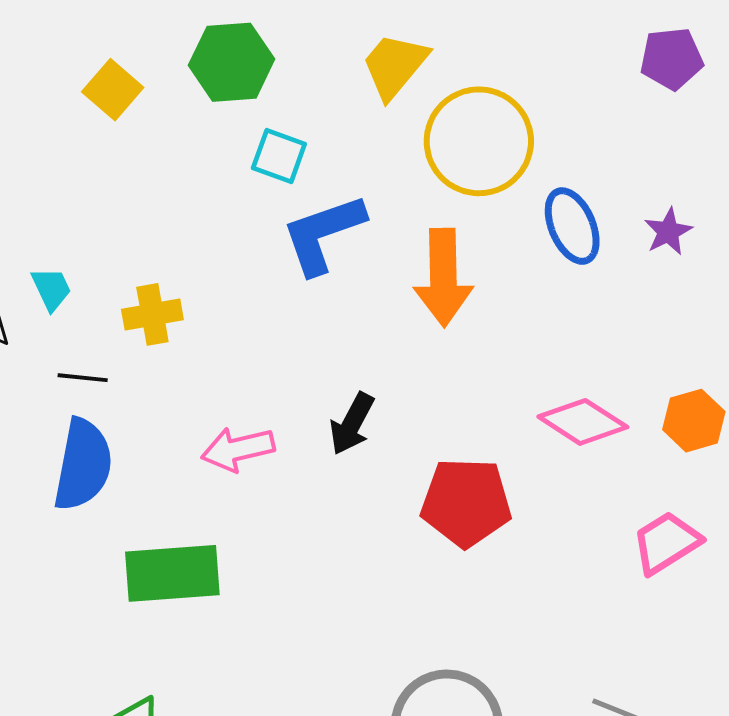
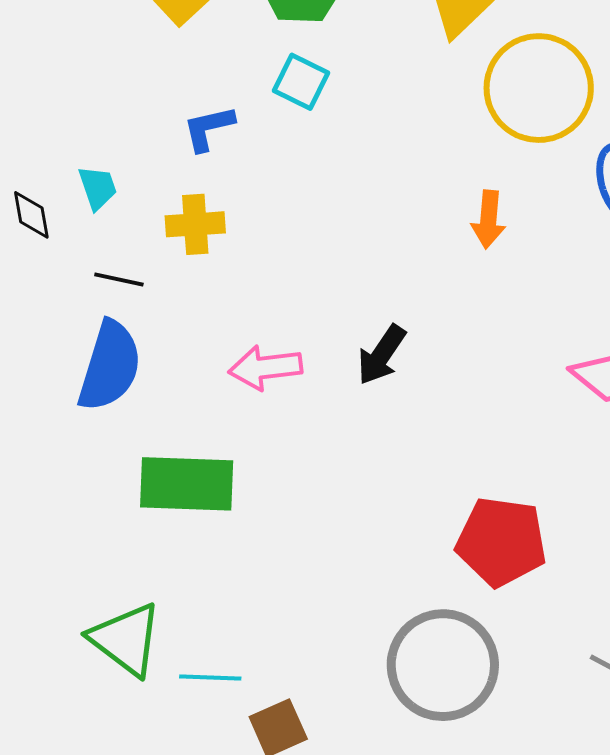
cyan square: (279, 156) -> (301, 82), moved
blue L-shape: (323, 234) -> (209, 128), moved, size x0.6
orange arrow: (443, 277) -> (488, 219), size x0.6
red pentagon: (466, 502) -> (501, 542), moved

